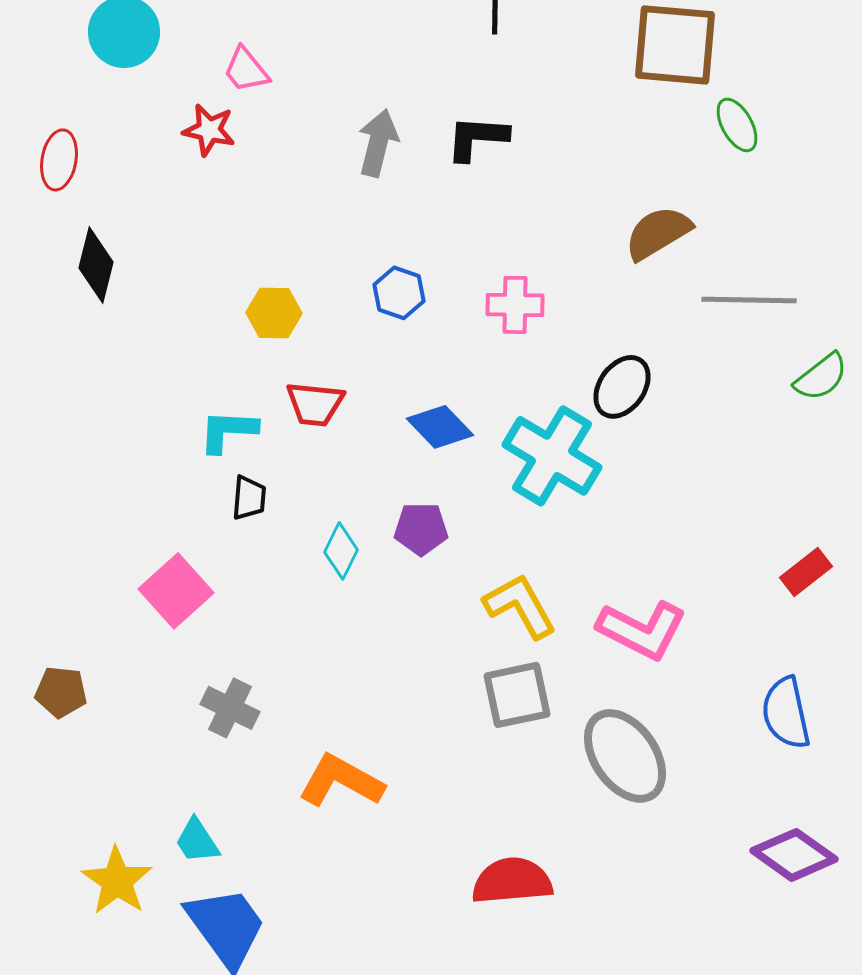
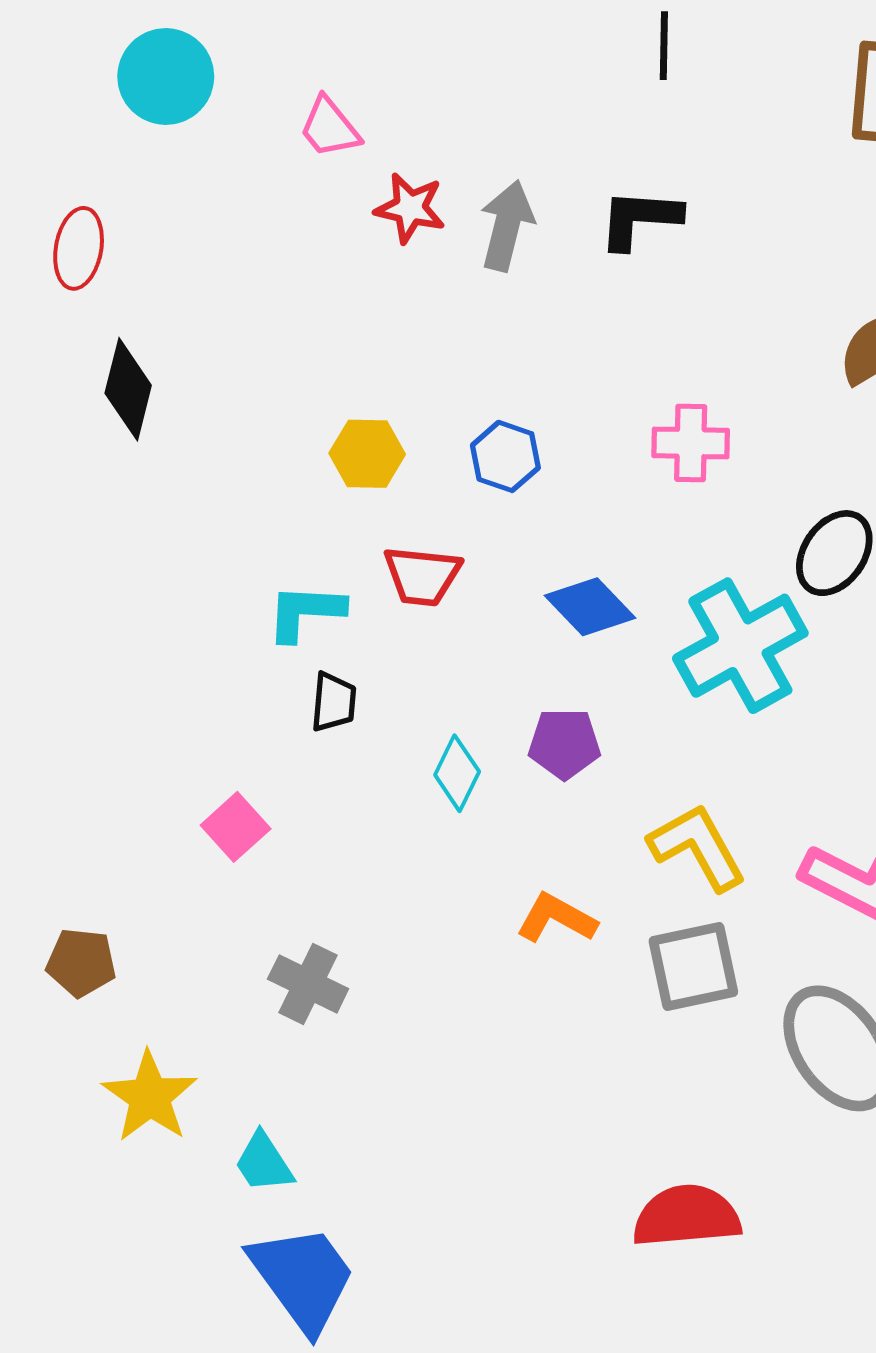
red star: (209, 130) -> (410, 208), moved
blue hexagon: (399, 293) -> (505, 456), moved
cyan cross: (552, 456) -> (740, 646), turned 30
pink square: (176, 591) -> (236, 827), size x0.7
orange L-shape: (341, 781) -> (556, 918), moved, size x0.7
yellow star: (117, 881) -> (150, 1097), moved

